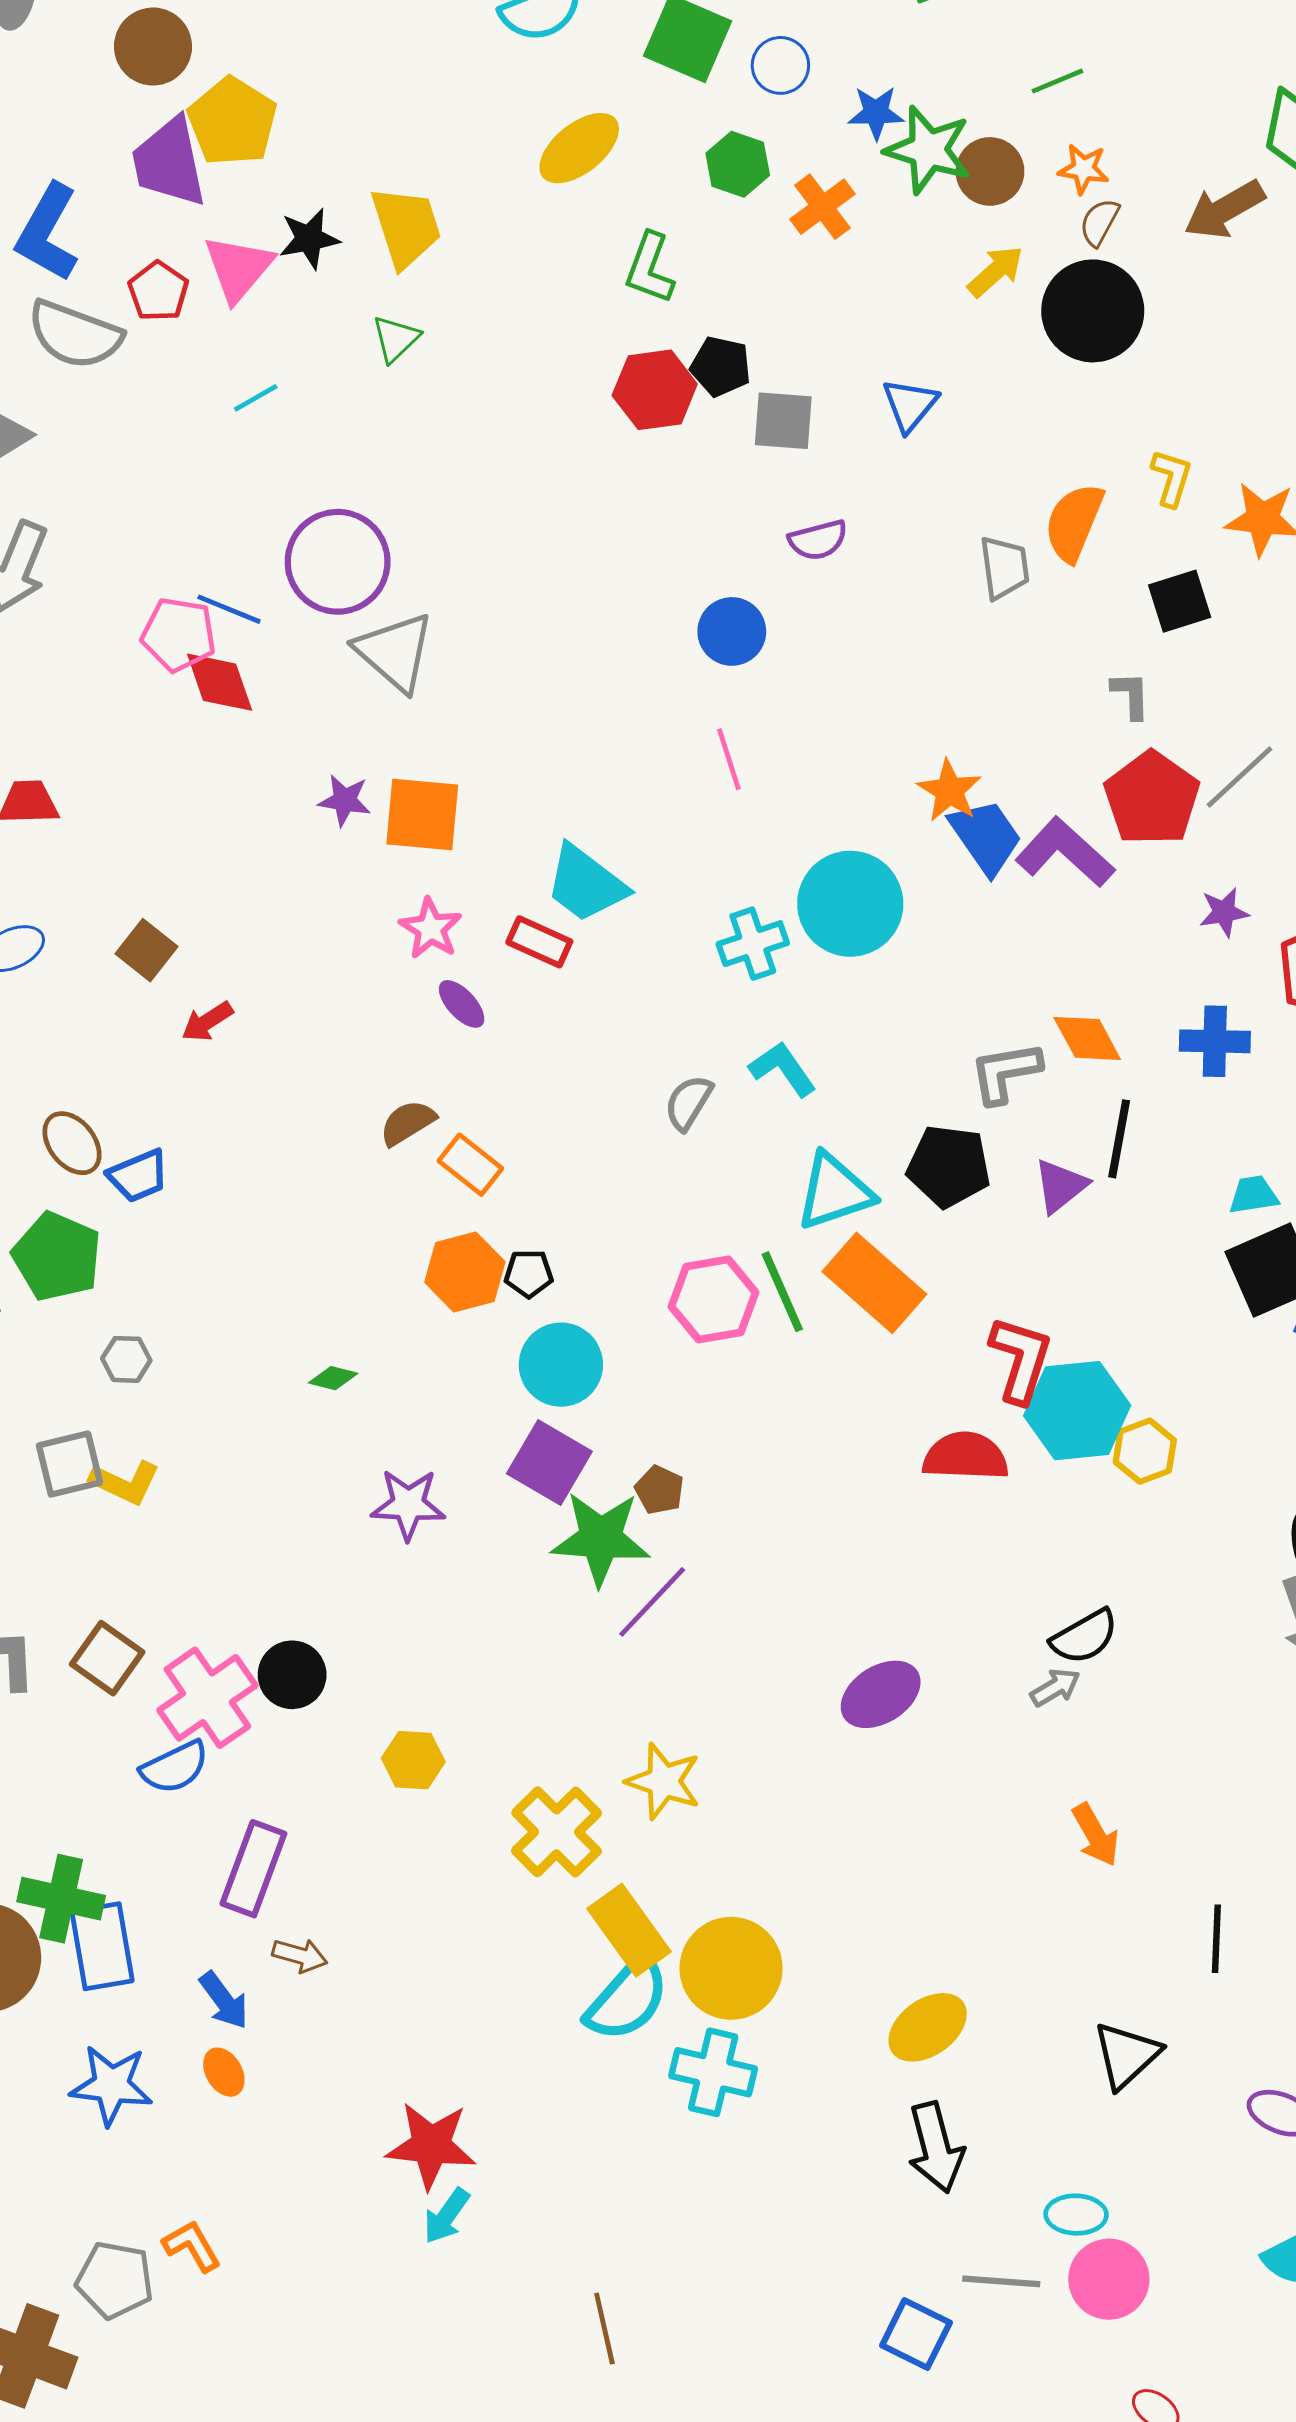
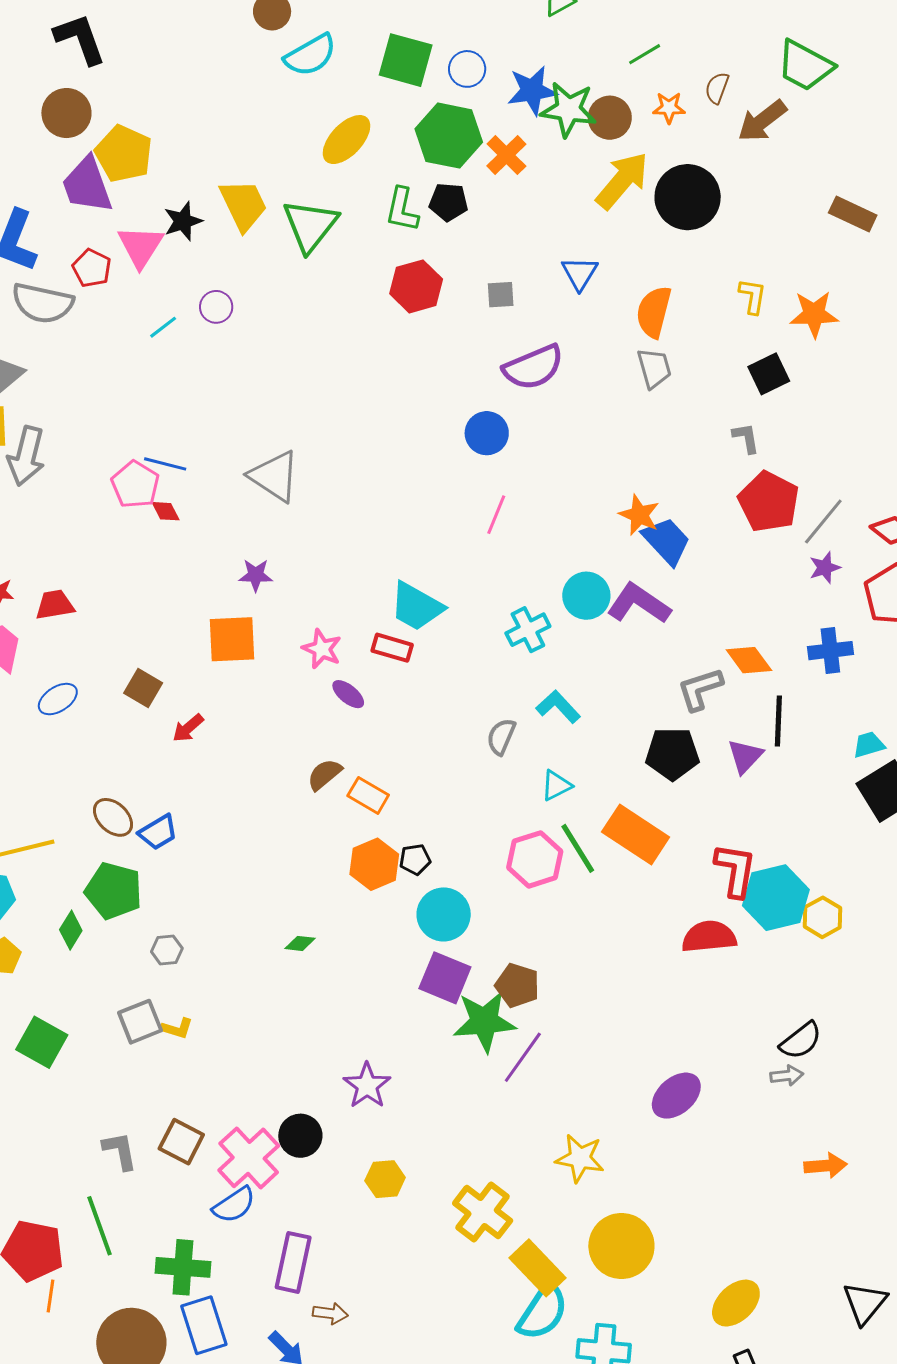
blue star: (876, 113) -> (532, 91), size x1.4
green hexagon: (738, 164) -> (449, 136), size x1.6
brown semicircle: (1099, 222) -> (717, 88), moved
yellow arrow: (995, 271) -> (622, 181), size x1.6
green triangle: (396, 339) -> (310, 225), moved, size x1.8
black pentagon: (721, 366) -> (448, 202), moved
gray square: (783, 421) -> (501, 295), size x0.7
orange semicircle: (1074, 522) -> (654, 312), moved
purple semicircle: (818, 540) -> (533, 367), size x1.6
purple circle: (338, 562) -> (216, 307), moved, size x0.5
pink pentagon: (179, 635) -> (135, 485), turned 30
red diamond: (220, 682) -> (166, 511), size x0.6
pink line: (729, 759) -> (496, 515), turned 48
gray line: (1240, 777) -> (823, 522), moved
orange square: (422, 815) -> (232, 639), moved
purple L-shape: (1065, 852) -> (639, 604), moved
cyan circle: (850, 904) -> (586, 596), size x0.7
cyan triangle: (834, 1192) -> (556, 785), moved, size x0.6
yellow L-shape: (125, 1482) -> (177, 1028), size x0.7
brown pentagon: (659, 1490) -> (517, 985), size x1.4
purple star: (408, 1504) -> (367, 1086), moved, turned -30
gray arrow: (1055, 1687) -> (787, 1076), turned 32
yellow star: (664, 1781) -> (580, 1158), moved
orange arrow: (1096, 1835) -> (825, 1166), turned -57
green cross: (61, 1899) -> (183, 1267), moved
yellow circle: (731, 1968) -> (621, 1246), moved

